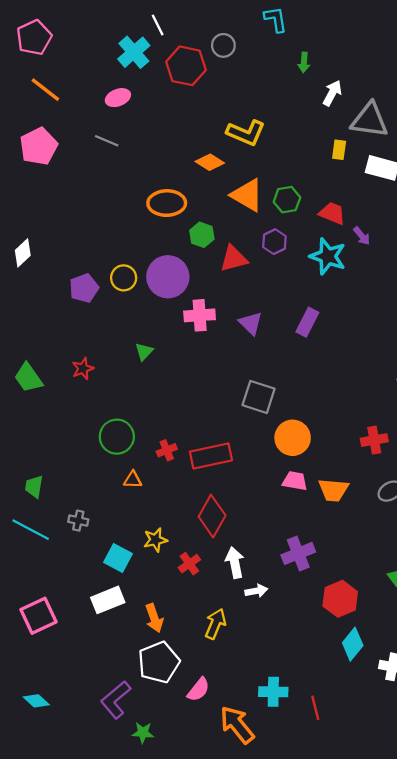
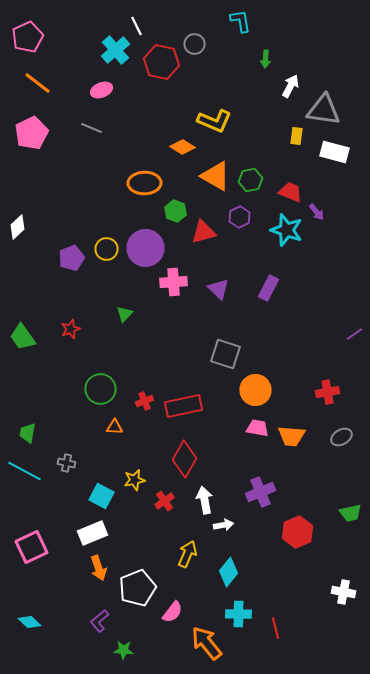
orange arrow: (154, 618) -> (98, 568), moved
cyan diamond: (353, 644) -> (228, 572), moved
purple L-shape: (116, 700) -> (100, 621), size x0.7

